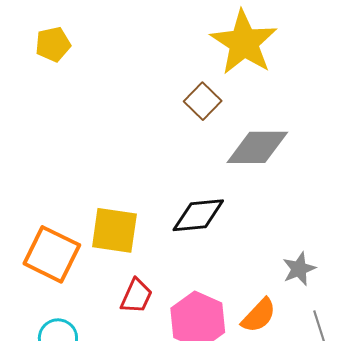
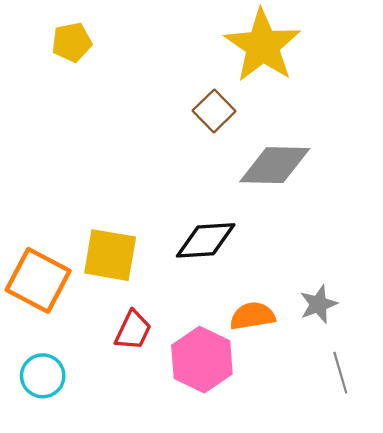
yellow pentagon: (53, 44) -> (72, 42), moved
orange semicircle: (259, 315) -> (252, 316), moved, turned -144

